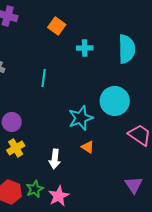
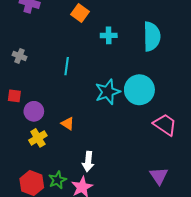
cyan star: (81, 118) -> (108, 92), moved
orange triangle: (88, 147) -> (68, 124), moved
white arrow: (55, 159) -> (88, 162), moved

